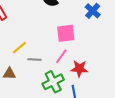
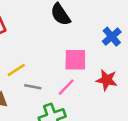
red star: (79, 69) -> (107, 80), moved

